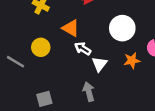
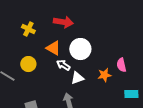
white circle: (122, 28) -> (80, 49), moved
white triangle: (99, 64) -> (77, 78), turned 32

